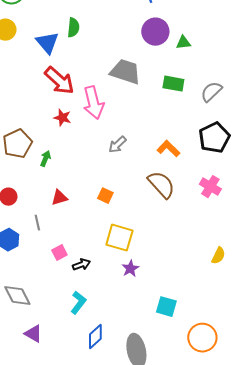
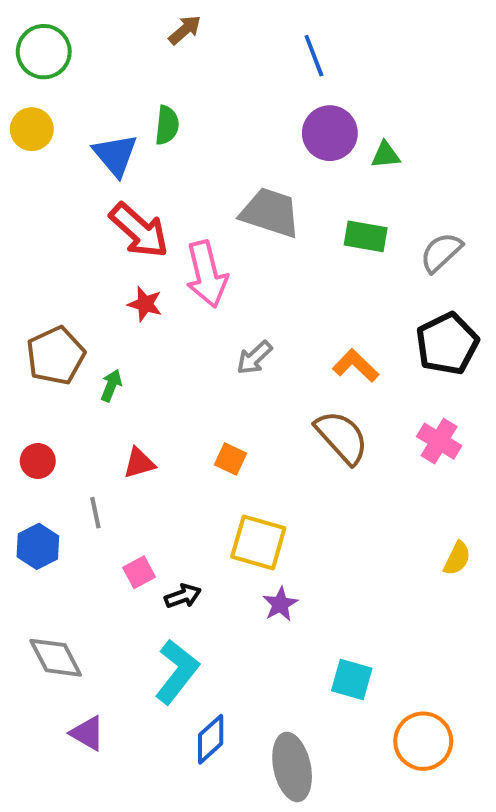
yellow semicircle: (218, 256) -> (457, 558), moved
cyan L-shape: (78, 303) -> (177, 672), size x1.4

